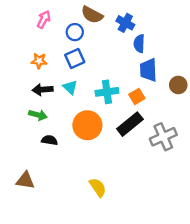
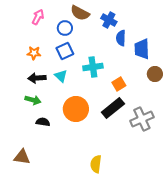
blue trapezoid: (148, 70) -> (142, 49), moved
cyan cross: (107, 92) -> (93, 67), moved
yellow semicircle: (98, 187) -> (96, 164), moved, turned -138

